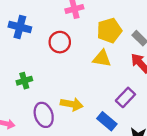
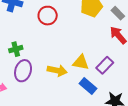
yellow triangle: (102, 58) -> (81, 62), moved
purple ellipse: (44, 115) -> (23, 71), moved, turned 35

